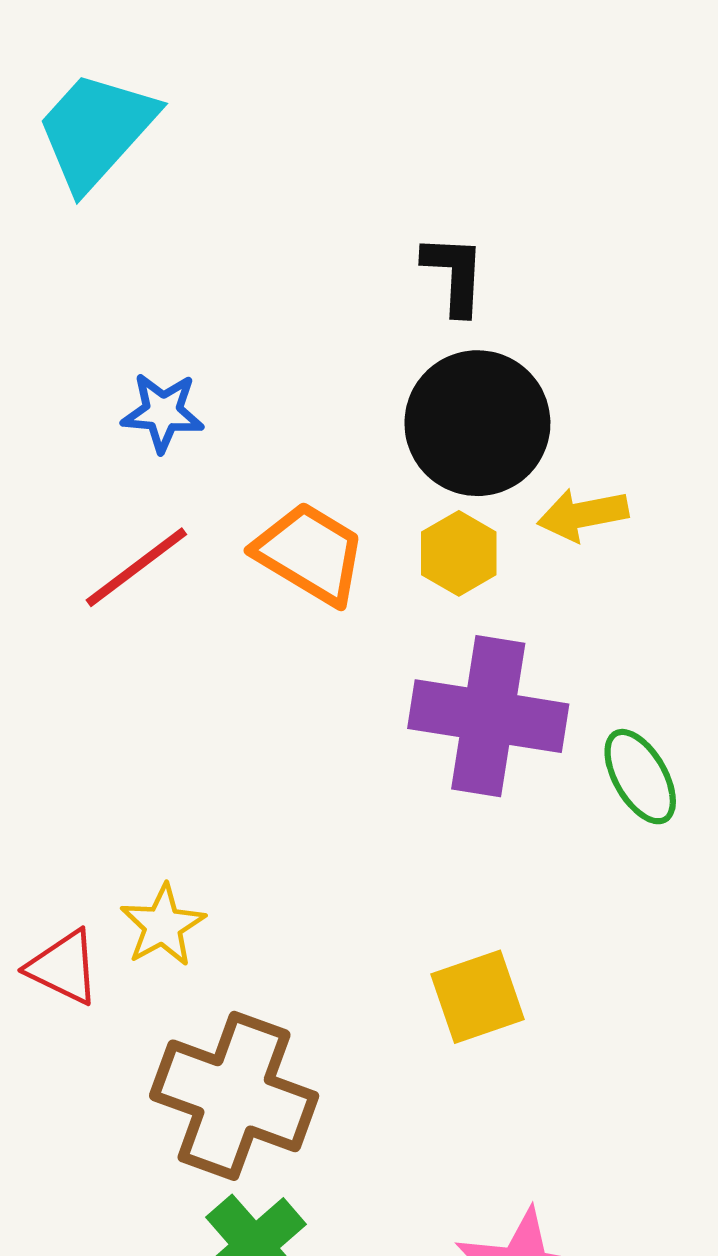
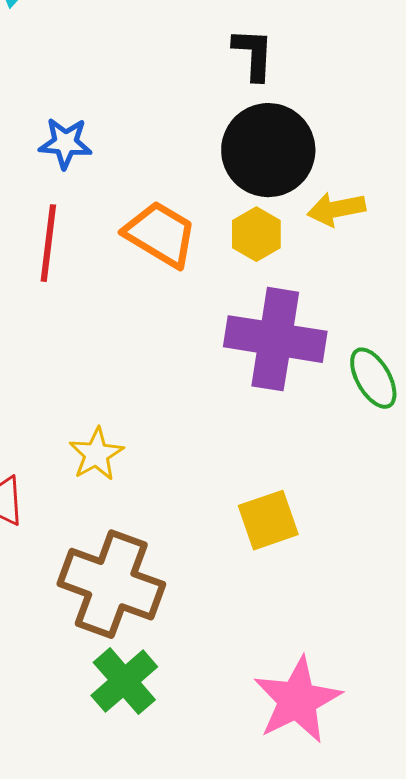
red line: (136, 567) -> (48, 243), turned -46
yellow star: (163, 925) -> (96, 454), moved

